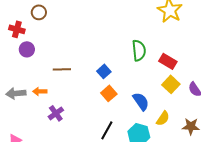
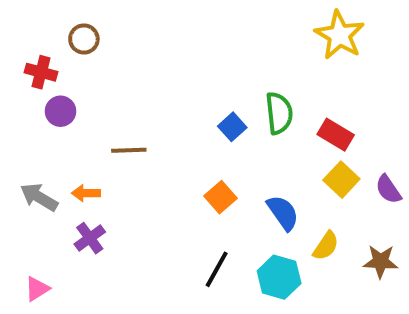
blue square: (104, 71) -> (232, 127), moved
gray arrow: (16, 93) -> (39, 197), turned 36
purple cross: (56, 113) -> (90, 238), moved

